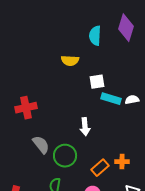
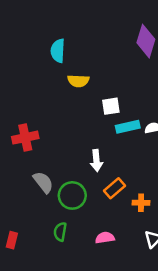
cyan semicircle: (95, 36) -> (58, 51), moved
cyan rectangle: (111, 99) -> (128, 127), turned -30
orange rectangle: (100, 168) -> (114, 188), moved

